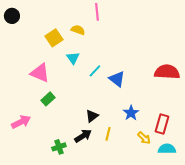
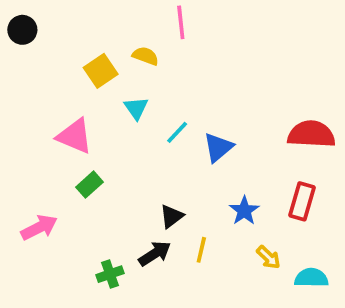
blue triangle: (117, 79) -> (218, 147), turned 42
red rectangle: (162, 124) -> (302, 201), moved

